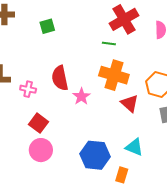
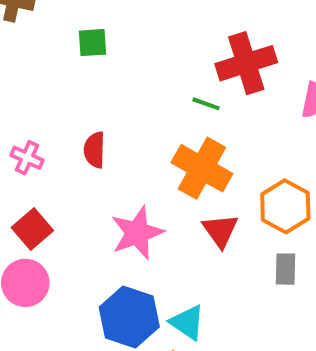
red semicircle: (60, 78) -> (94, 150), size x0.7
pink star: (81, 96) -> (137, 233), moved, size x1.5
cyan triangle: (134, 147) -> (187, 322), moved

